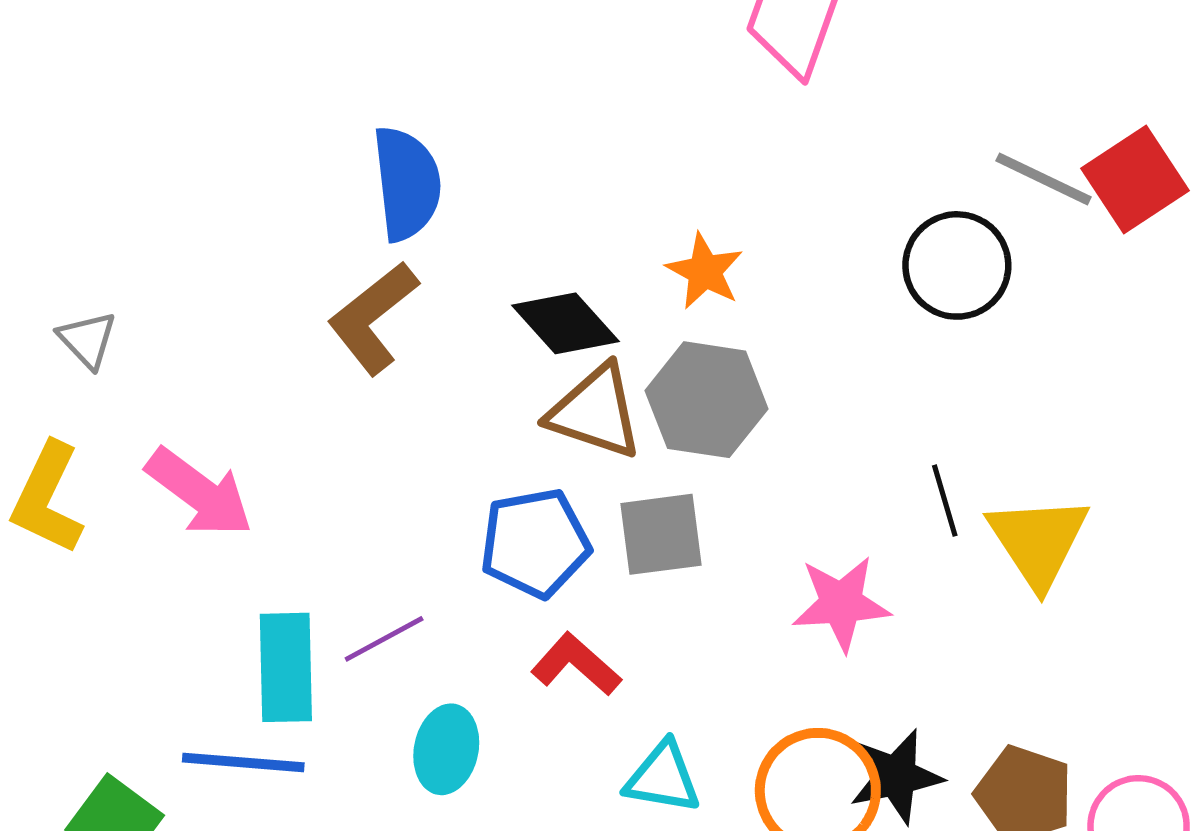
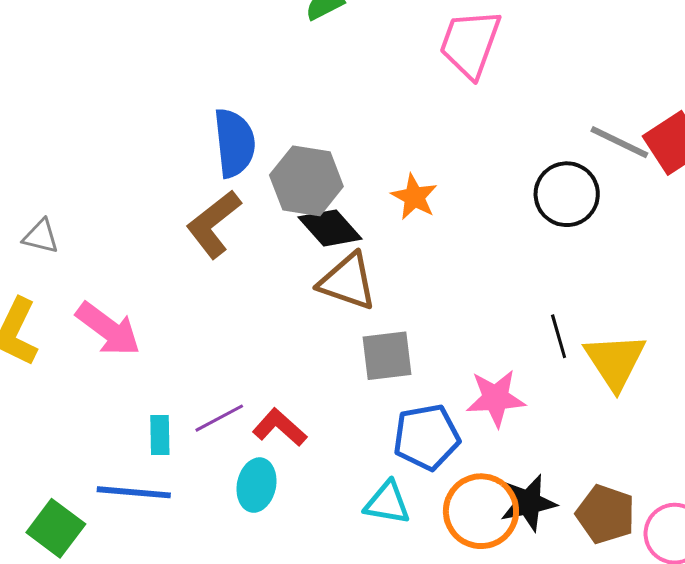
gray triangle: (87, 340) -> (41, 236), turned -33
gray hexagon: (707, 400) -> (306, 181), moved
blue pentagon: (535, 543) -> (426, 437), moved
red L-shape: (576, 664) -> (280, 427), moved
cyan rectangle: (286, 667) -> (160, 435), size x0.6

